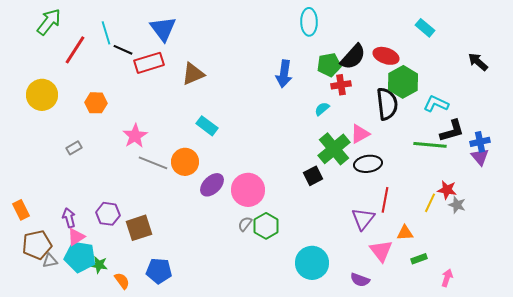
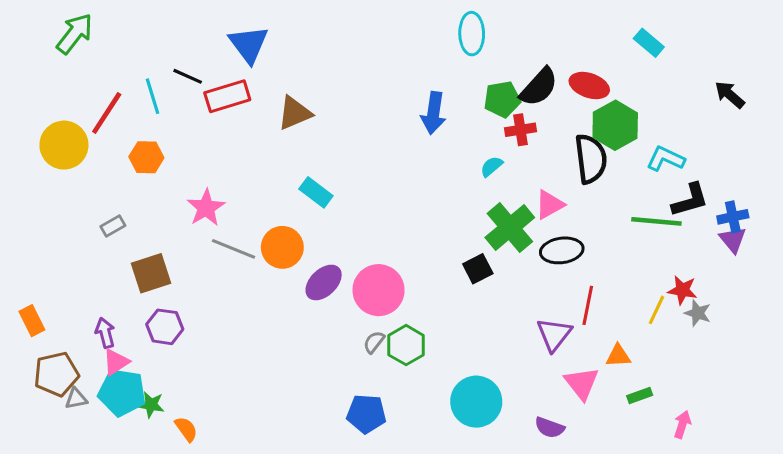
cyan line: (106, 33) -> (153, 96), moved
red line: (75, 50) -> (107, 113), moved
brown square: (139, 228) -> (151, 273), moved
blue pentagon: (159, 271) -> (366, 414), moved

